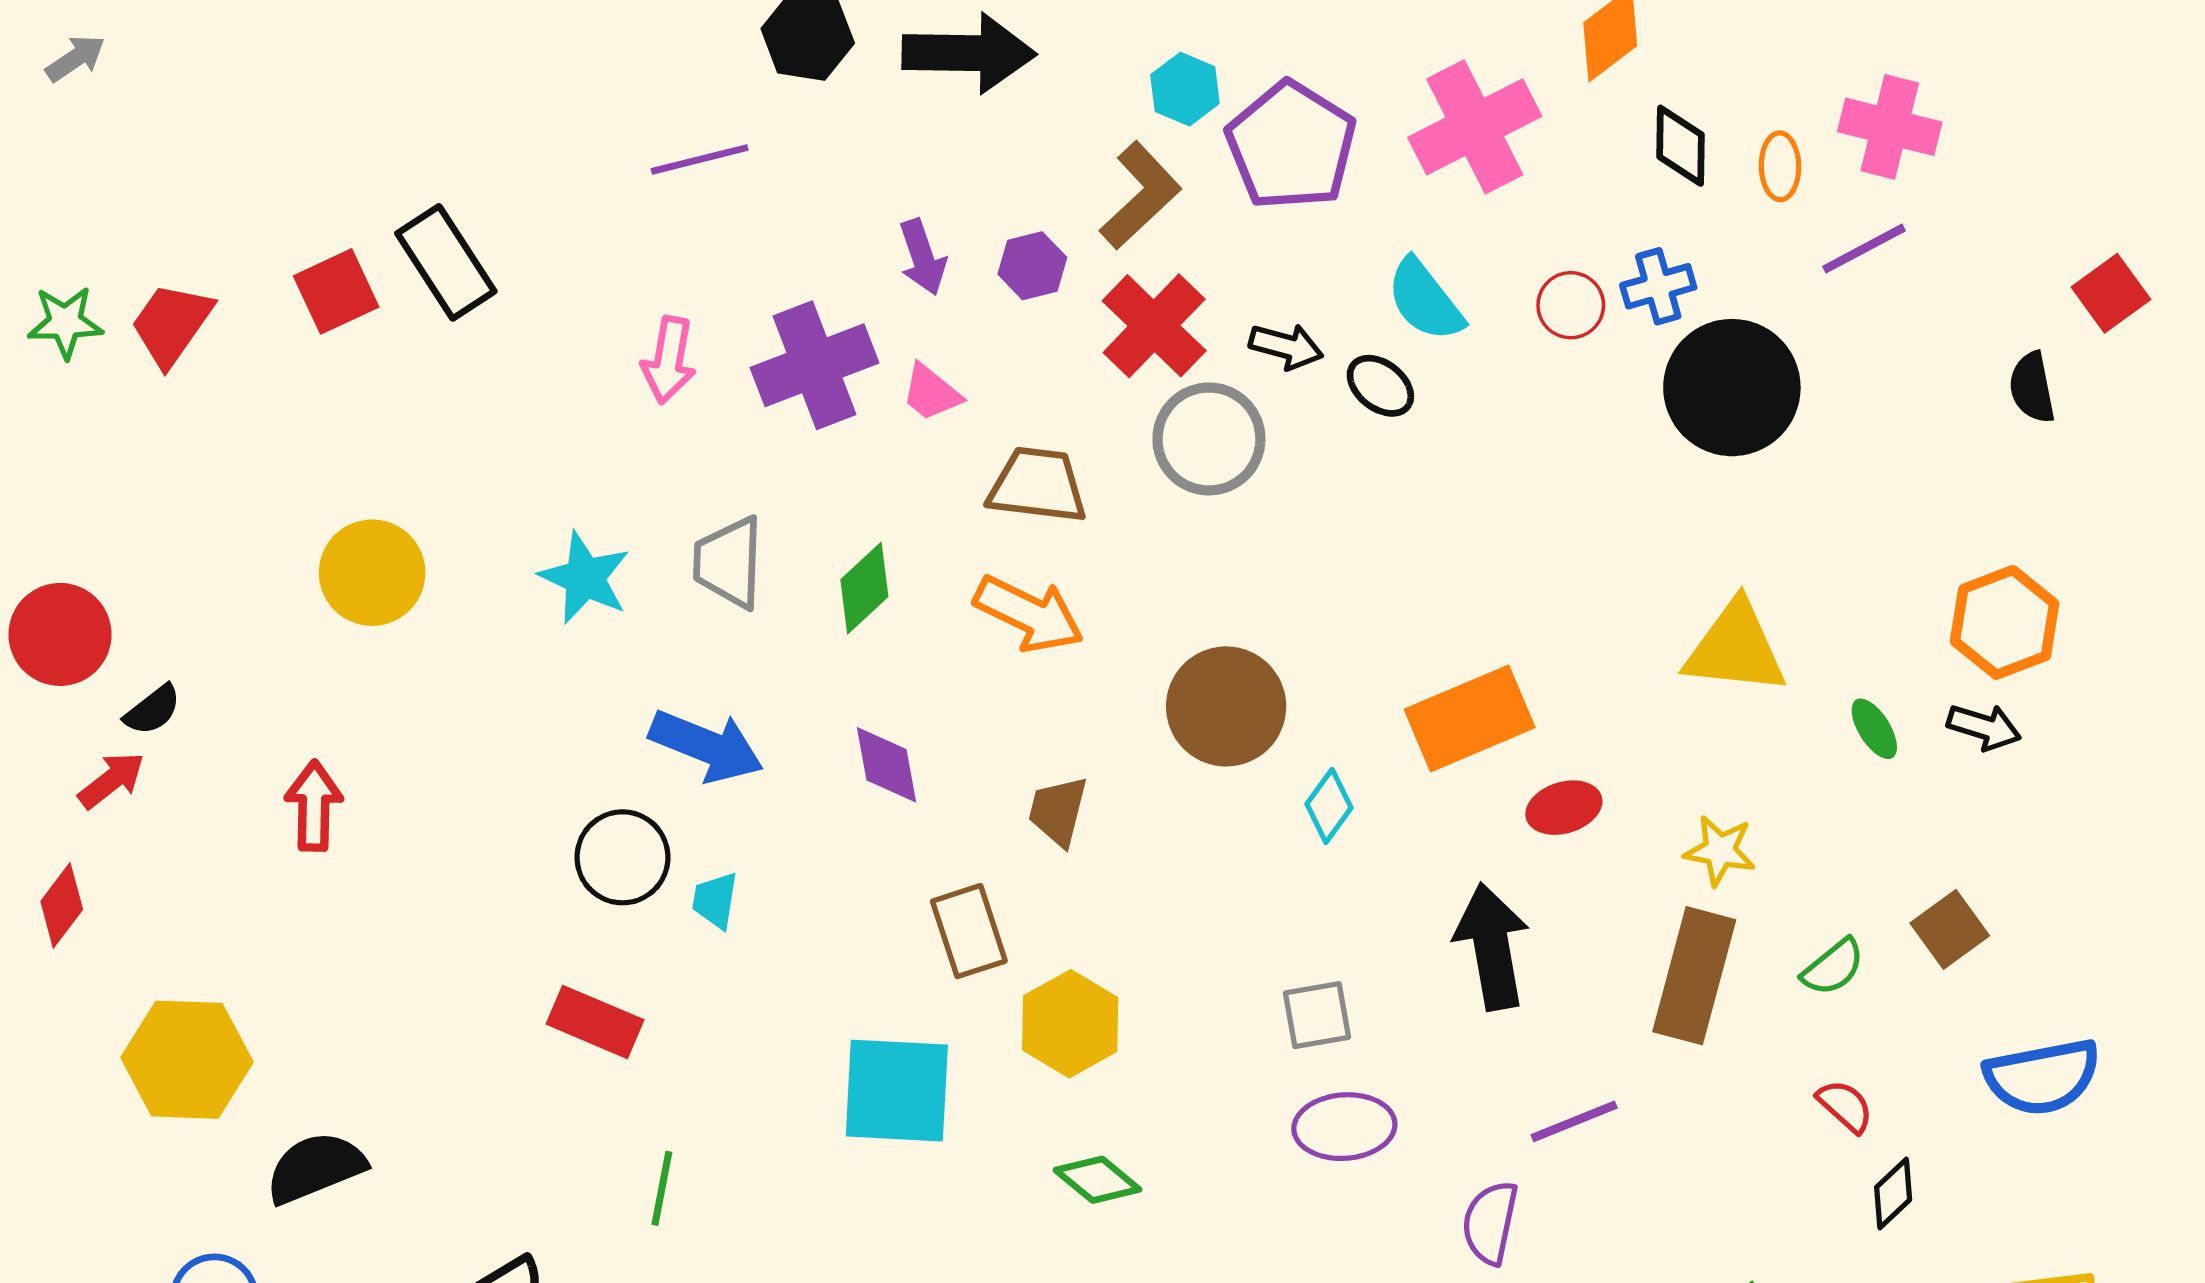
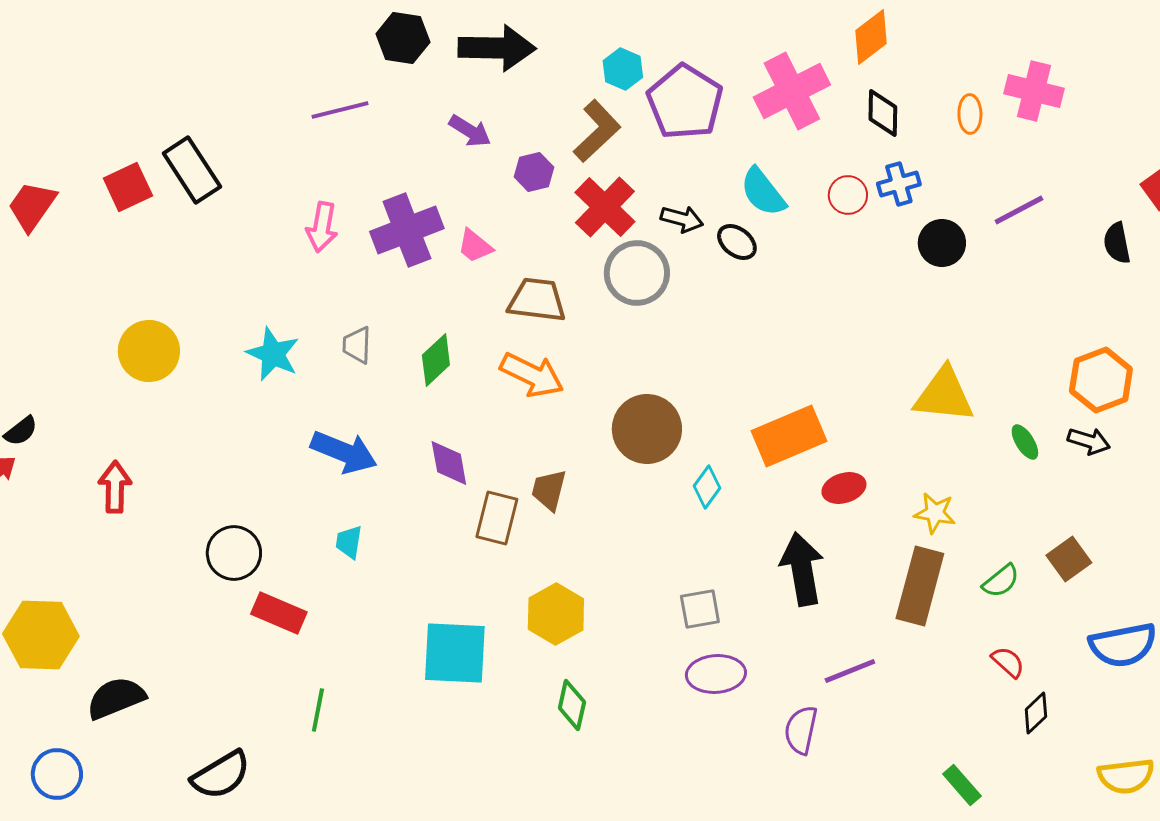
black diamond: (1681, 146) -> (883, 113), moved
purple line: (1864, 249) -> (1019, 210), moved
purple arrow: (923, 257) -> (470, 131), moved, turned -39
black circle: (1732, 388) -> (942, 243), size x0.6
gray trapezoid: (729, 562) -> (357, 345), size x0.7
black circle: (622, 857) -> (234, 553), moved
brown rectangle: (969, 931) -> (497, 518), moved, turned 32
green diamond: (1097, 1180) -> (572, 705), turned 63

